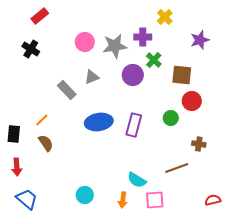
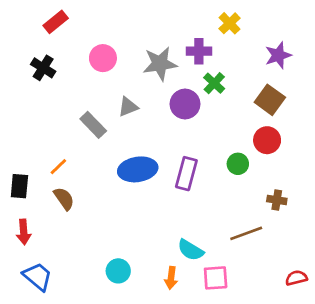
pink circle: (85, 42) -> (103, 58), moved
brown square: (182, 75) -> (270, 100), moved, turned 30

